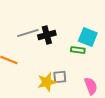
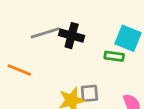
black cross: (47, 35) -> (72, 36), turned 30

